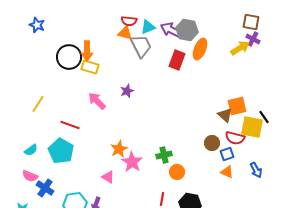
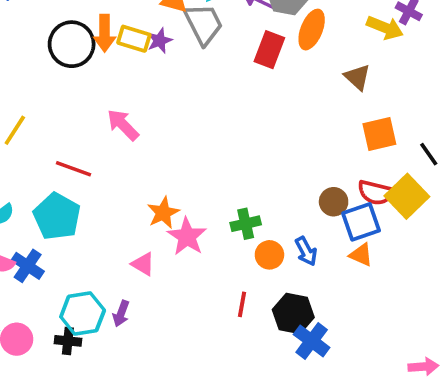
yellow arrow: (240, 48) -> (385, 28), turned 54
yellow rectangle: (90, 67) -> (134, 39), moved
purple star: (127, 91) -> (160, 41), moved
brown triangle: (225, 115) -> (357, 77), moved
yellow square: (252, 127) -> (407, 196), moved, turned 35
blue square: (227, 154) -> (361, 222), size x1.5
blue arrow: (256, 170) -> (306, 251), moved
blue cross: (45, 188) -> (28, 266), moved

